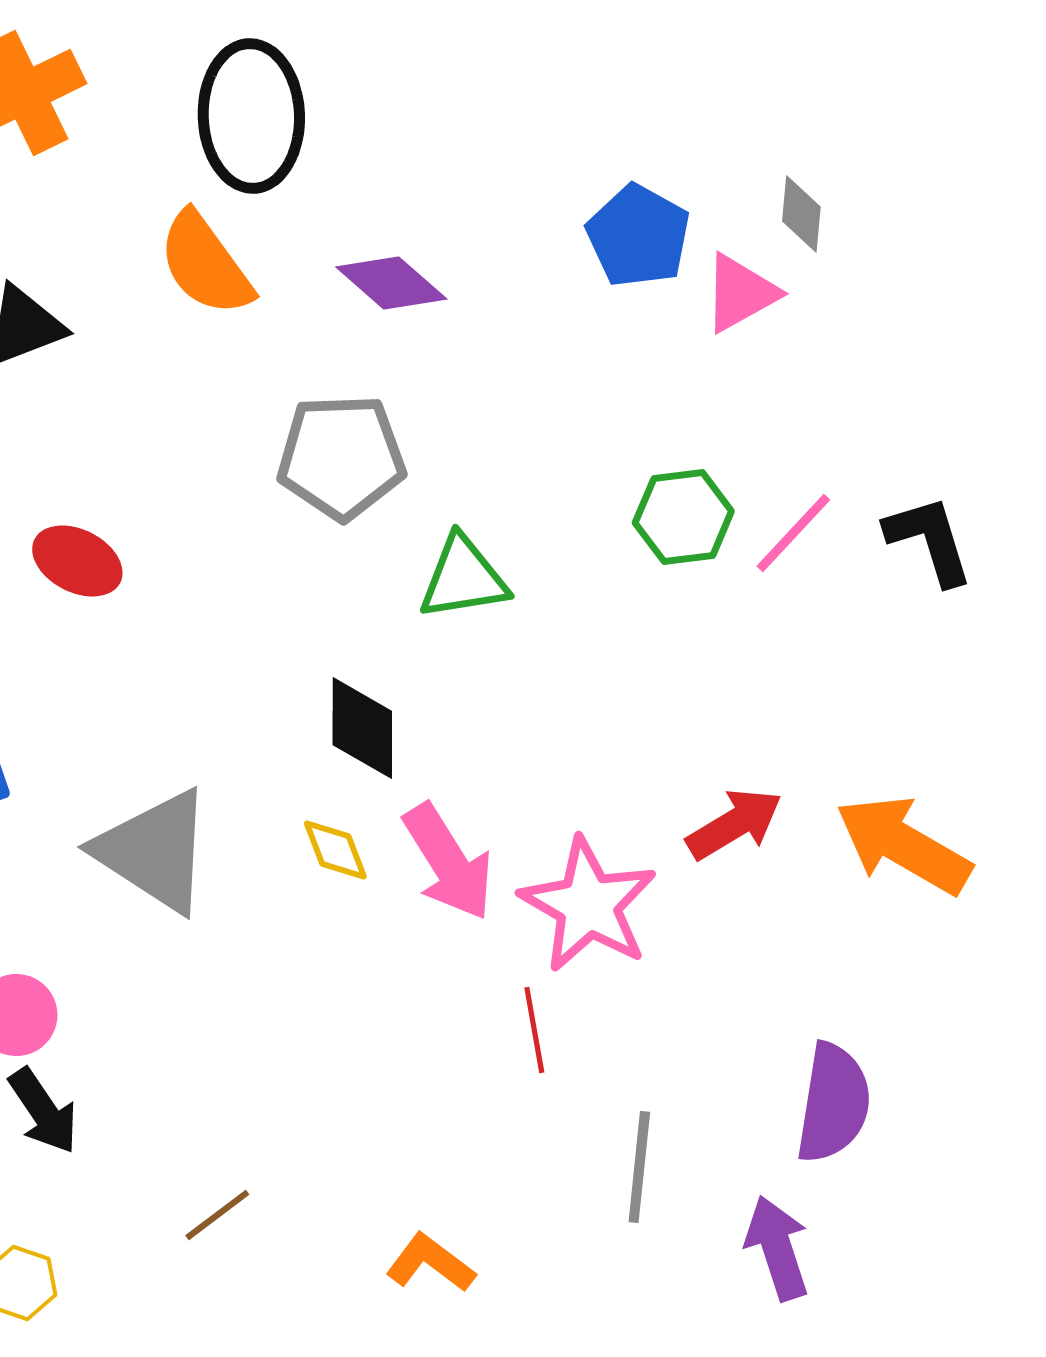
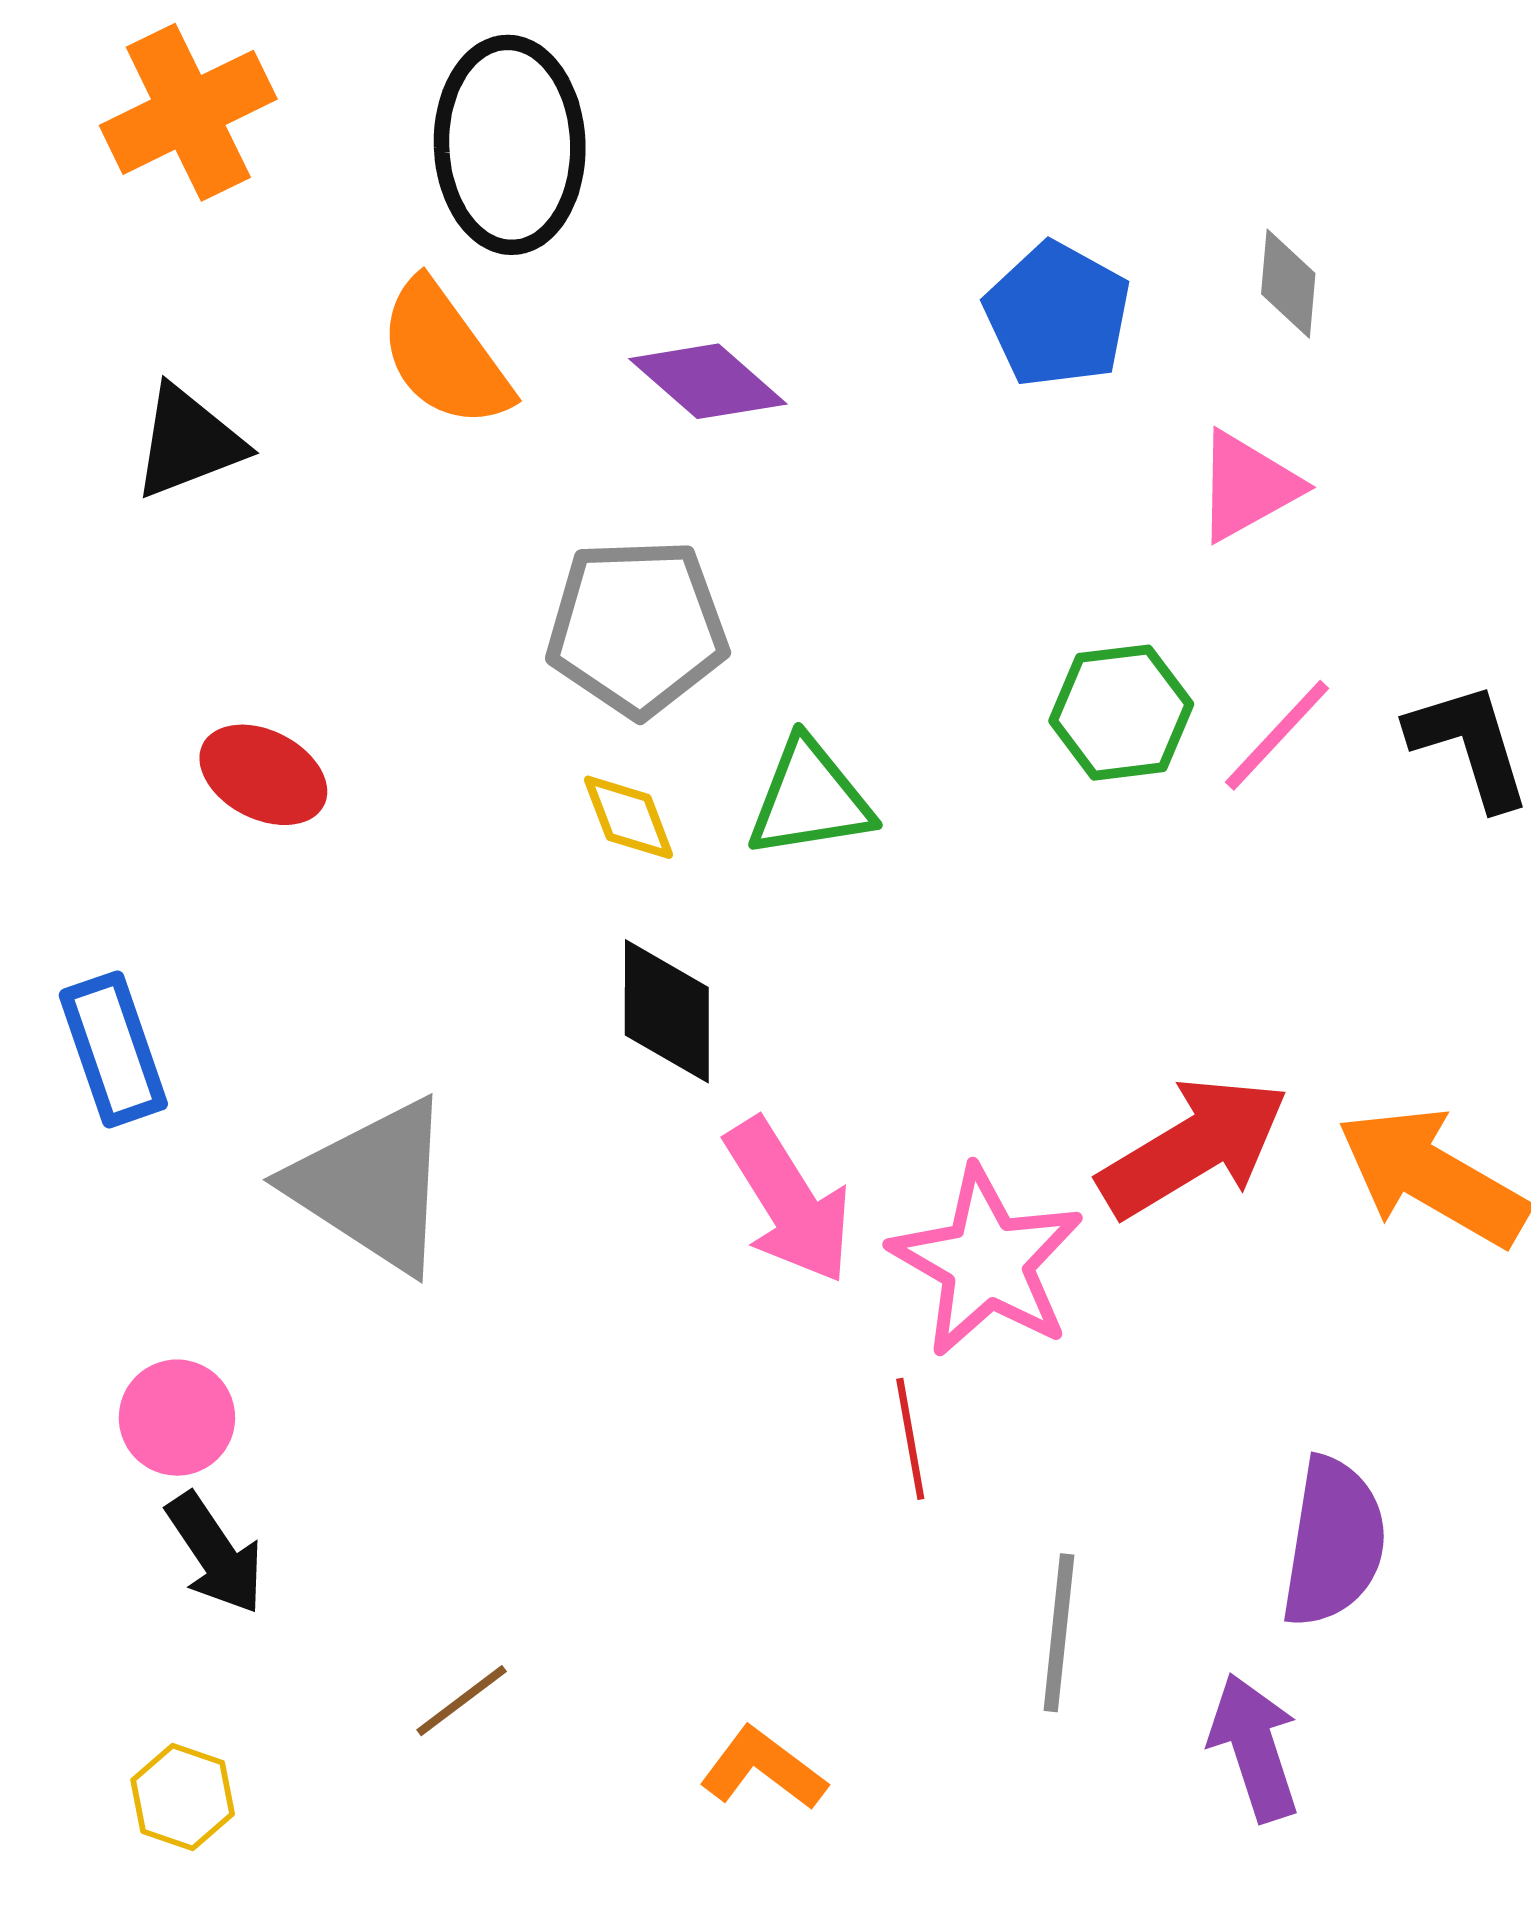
pink triangle: (740, 293) -> (1247, 486), moved
red arrow: (734, 824) -> (1193, 1147), size x1.4
yellow diamond: (335, 850) -> (629, 817), moved

